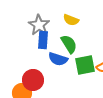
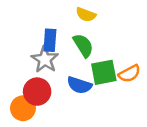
gray star: (39, 25) -> (45, 59), moved
blue semicircle: (58, 59) -> (79, 85), moved

